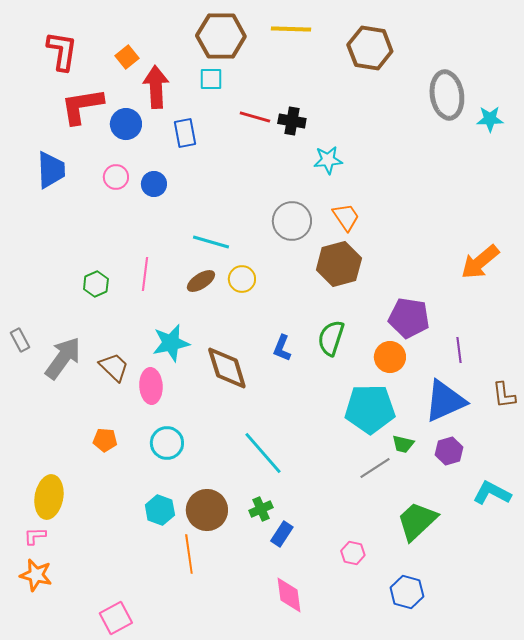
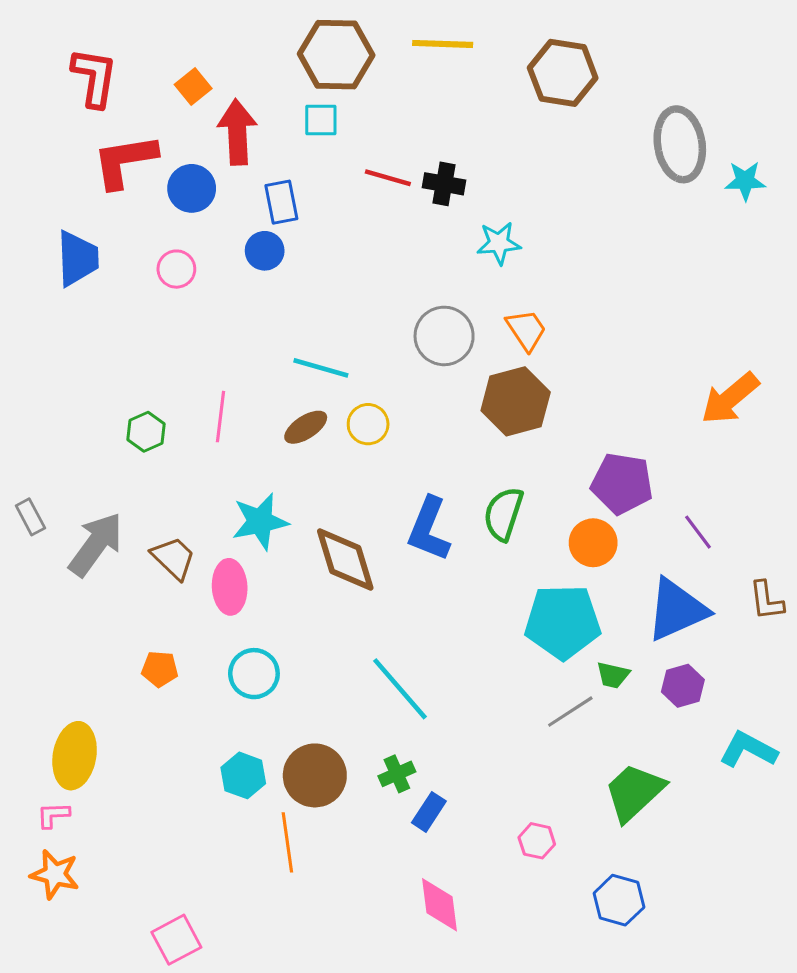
blue circle: (154, 184) -> (265, 251), moved
blue L-shape: (282, 348) -> (429, 529), size x1.6
purple line: (459, 350) -> (698, 532), turned -30

